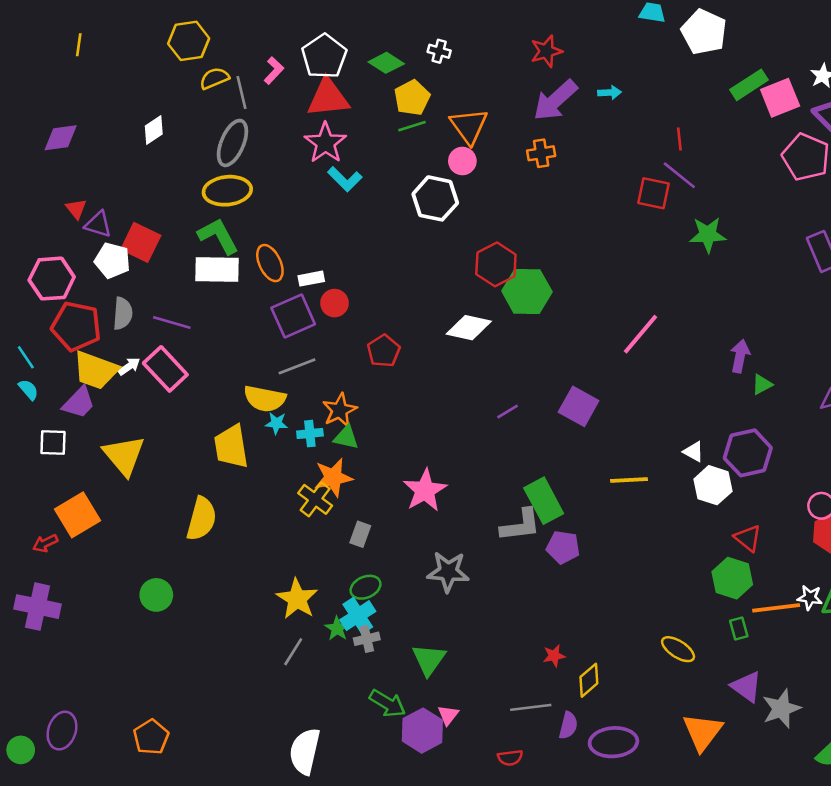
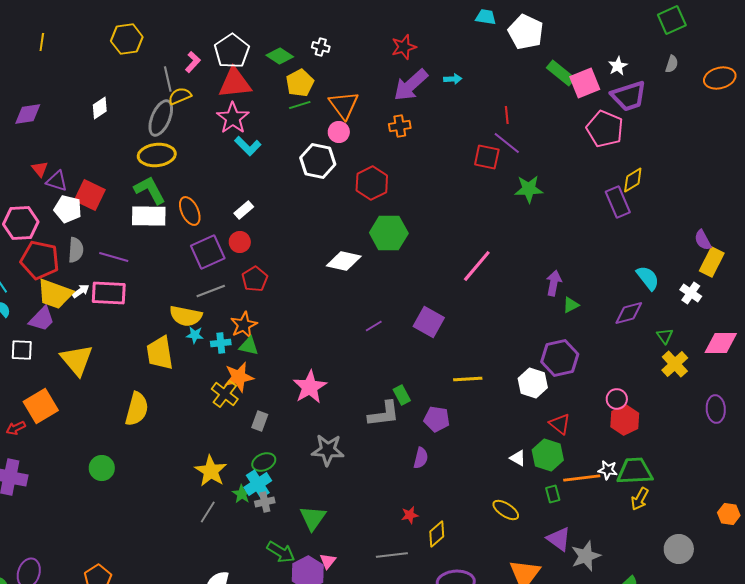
yellow semicircle: (214, 78) -> (180, 96), moved
green rectangle: (749, 85) -> (561, 73), turned 72
red hexagon: (496, 264) -> (372, 183), moved
white rectangle: (311, 279) -> (244, 210), moved, turned -30
red pentagon: (384, 351) -> (255, 279), moved
pink rectangle: (165, 369) -> (109, 293), turned -44
white triangle: (694, 452) -> (518, 458), moved
green rectangle: (544, 501) -> (402, 395), size x0.6
purple pentagon: (563, 547) -> (437, 419), moved
purple semicircle: (568, 725) -> (421, 458), moved

